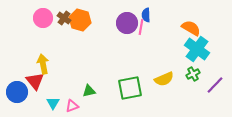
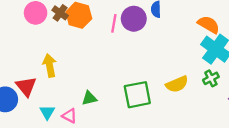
pink line: (141, 27) -> (114, 23), moved
yellow arrow: (43, 64) -> (50, 65), moved
pink triangle: (72, 106) -> (69, 116), turned 48

